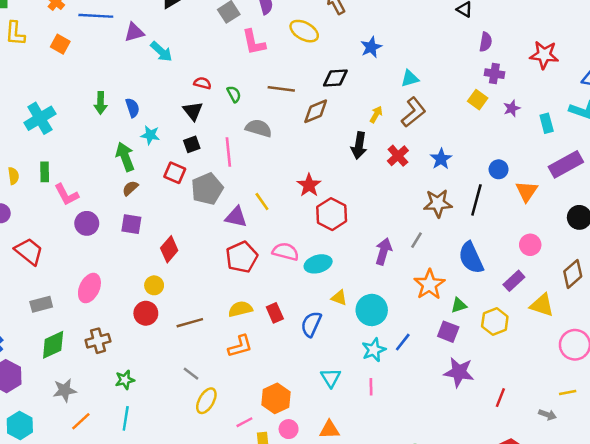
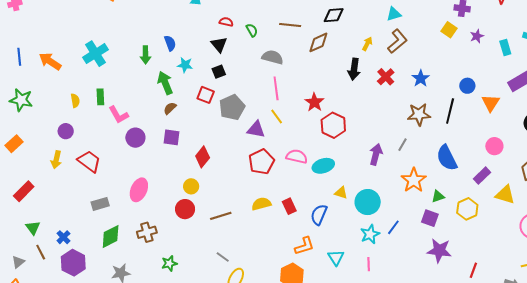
green arrow: (101, 103) -> (145, 55), moved
pink line: (228, 152) -> (276, 88), moved
orange L-shape: (240, 346) -> (304, 246), moved

